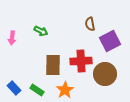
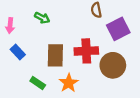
blue rectangle: (14, 88) -> (18, 52), moved

